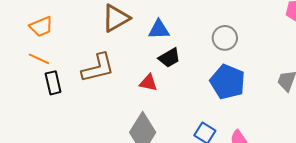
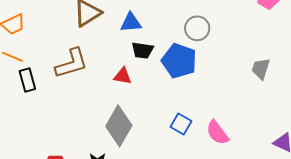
black trapezoid: (169, 58) -> (143, 50), turned 40
blue pentagon: (228, 82) -> (179, 61), moved

